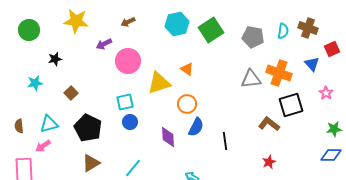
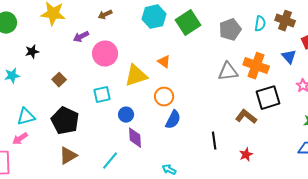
gray pentagon: (253, 37) -> (230, 30), turned -30
brown square: (71, 93) -> (59, 80), moved
blue circle: (130, 122) -> (126, 115), moved
purple diamond: (168, 137) -> (135, 138), moved
black line: (225, 141) -> (214, 141), moved

